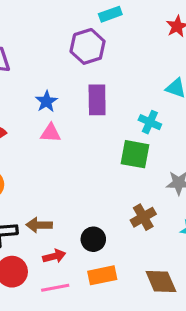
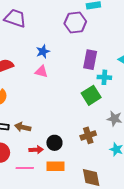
purple rectangle: (97, 100) -> (90, 60), moved
cyan cross: (150, 122) -> (104, 77), turned -32
green square: (135, 154) -> (91, 95), turned 36
red arrow: (54, 256) -> (36, 150), moved

